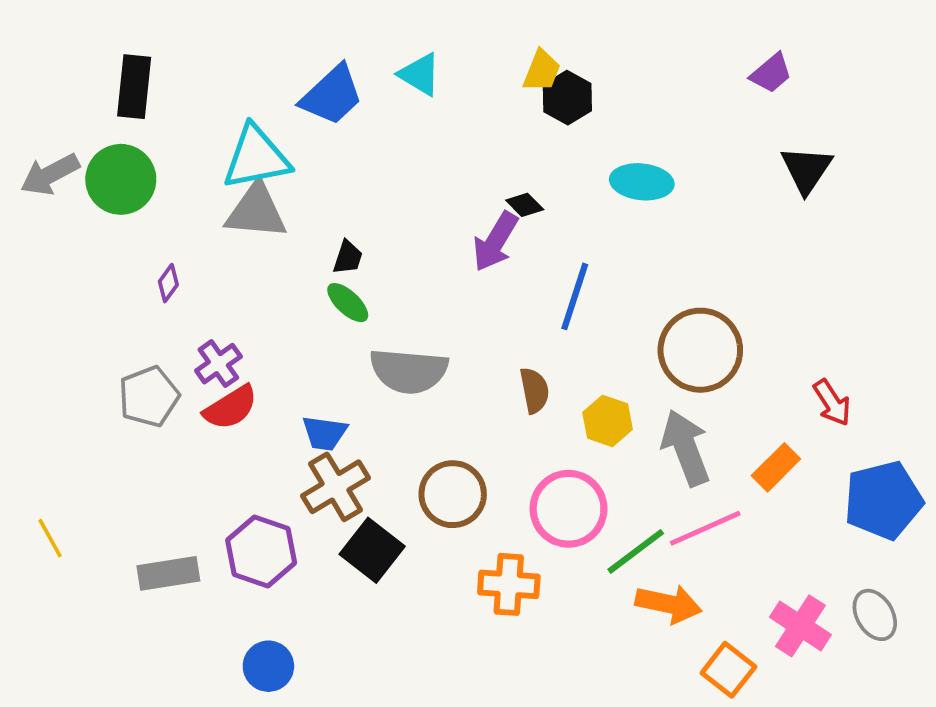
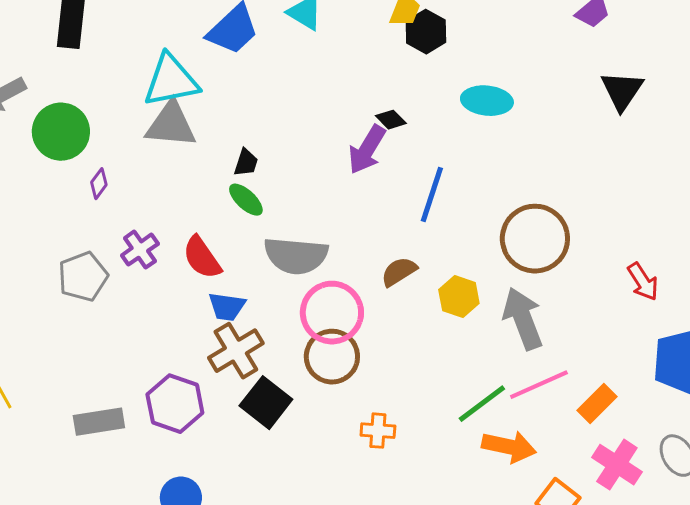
green circle: (121, 179) -> (61, 132), moved
brown semicircle: (534, 390) -> (399, 272), turned -111
red semicircle: (231, 408) -> (202, 258), moved, turned 87
orange rectangle: (776, 467) -> (597, 404), moved
pink circle: (569, 509) -> (332, 313), moved
orange cross: (509, 584) -> (378, 431), size x0.7

